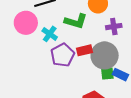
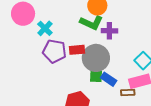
green L-shape: (76, 21) -> (91, 23), moved
purple pentagon: (63, 55) -> (54, 51), turned 30

